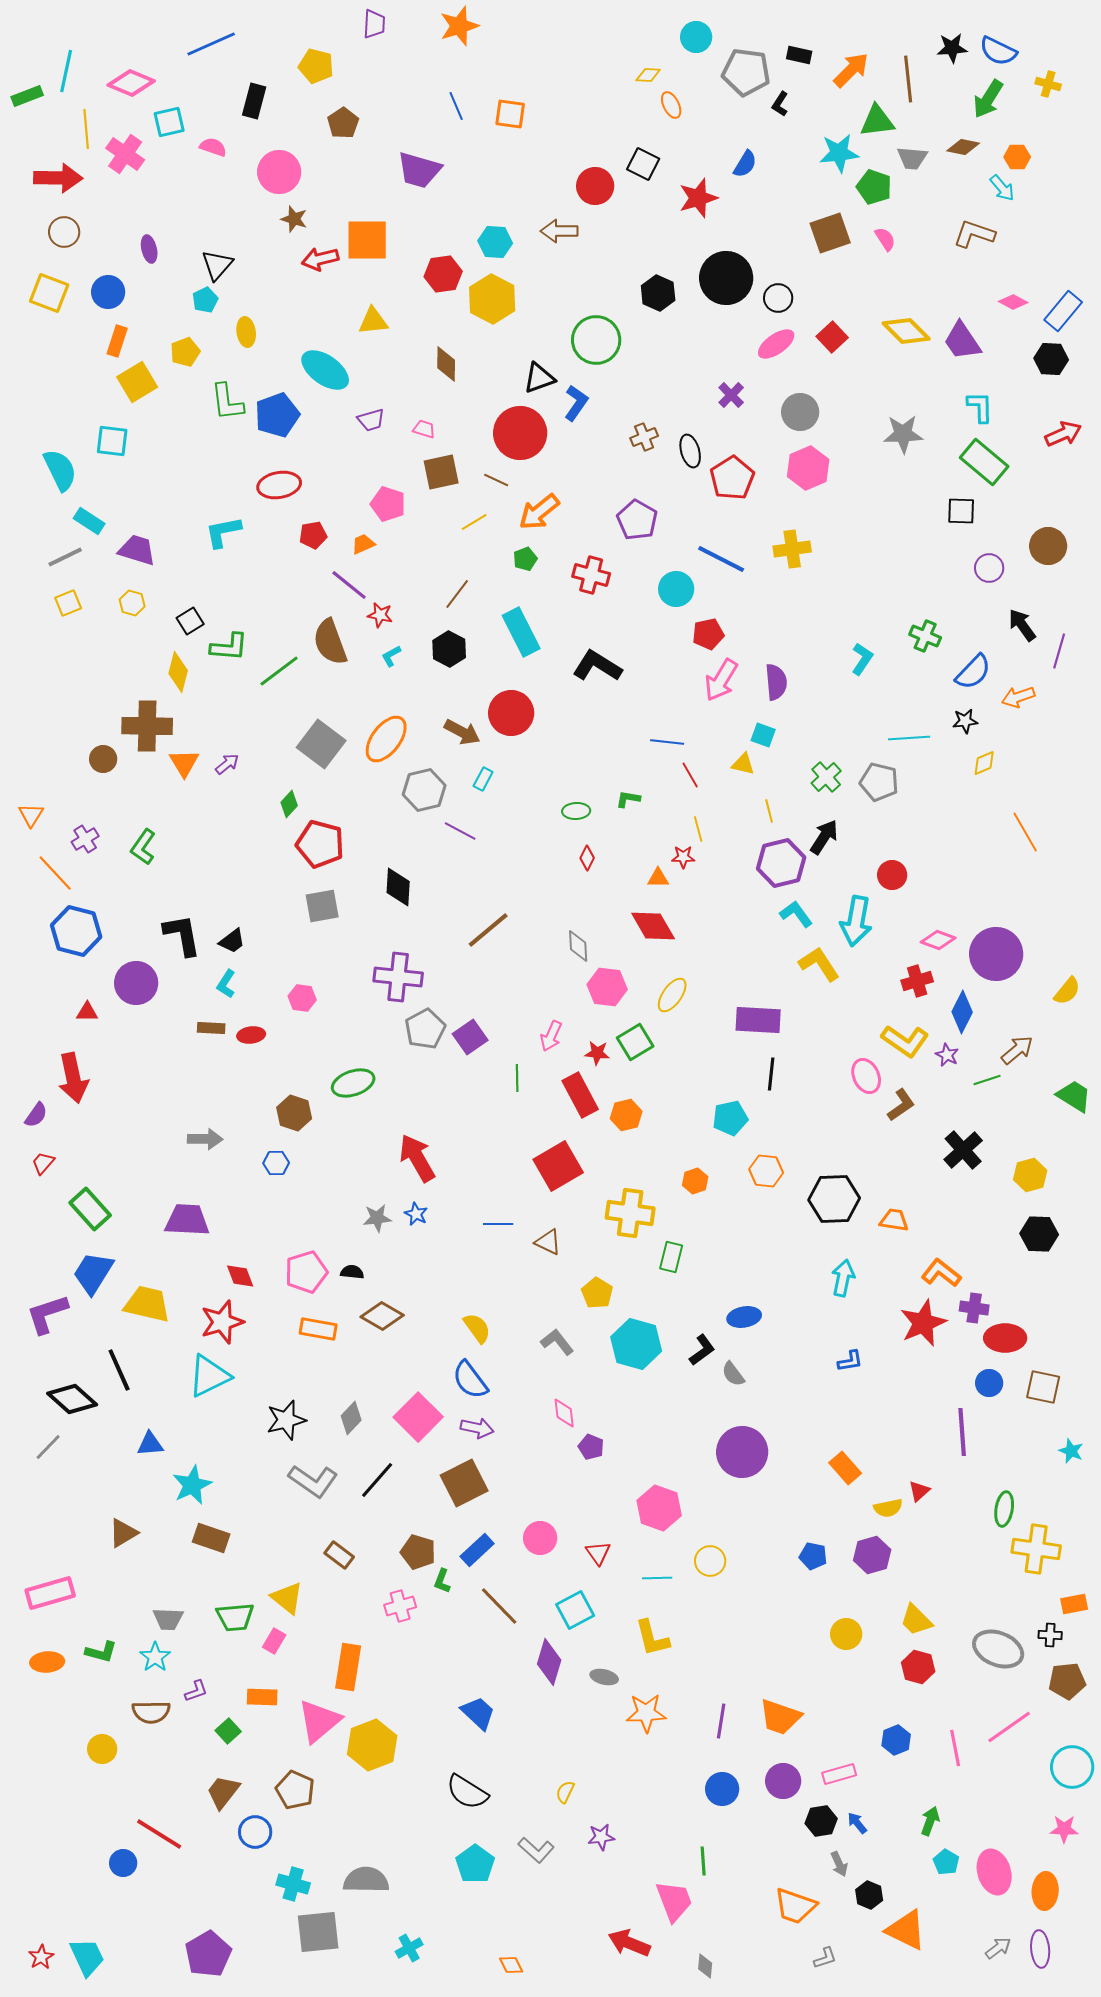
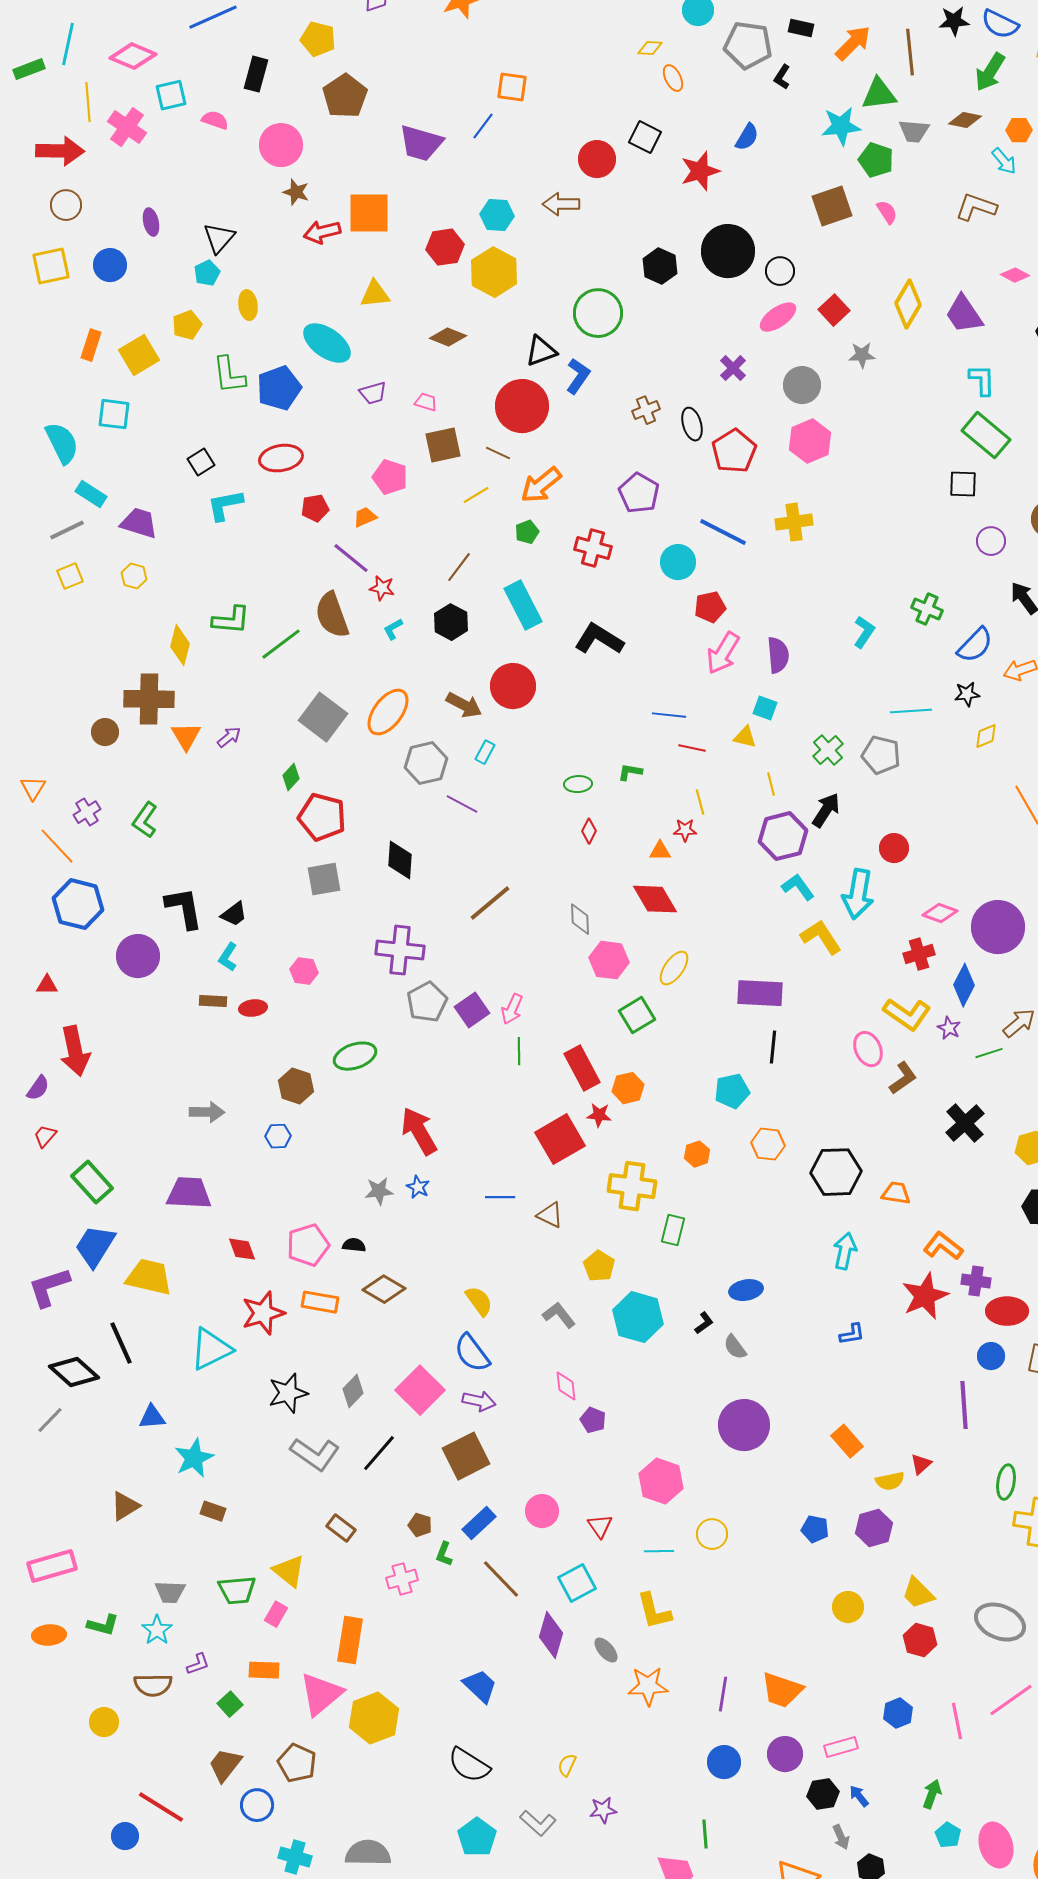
blue line: (456, 106) -> (483, 126), moved, turned 60
brown pentagon: (343, 123) -> (345, 96), size x1.4
yellow square: (49, 293) -> (51, 266), turned -33
yellow diamond: (906, 331) -> (908, 304), turned 75
orange rectangle: (117, 341) -> (91, 345), moved
brown diamond: (446, 364) -> (448, 337), turned -69
gray star: (903, 434) -> (862, 355), moved, size x0.7
black square: (190, 621) -> (201, 462), moved
red line: (690, 775) -> (692, 748), turned -48
red triangle: (87, 1012) -> (47, 985), moved
pink arrow: (551, 1036) -> (512, 1009), moved
red star: (597, 1053) -> (599, 1115), moved
red star: (222, 1322) -> (263, 1313), moved
black L-shape: (702, 1350) -> (704, 1323), size x0.7
brown rectangle: (211, 1538) -> (213, 1511), size x0.7
brown pentagon: (418, 1552) -> (420, 1525), size x0.7
gray ellipse: (604, 1677) -> (606, 1650), turned 36

